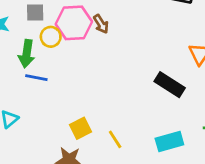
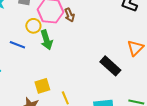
yellow circle: (51, 37) -> (33, 26), moved
green arrow: (27, 54) -> (46, 40), moved, turned -36

